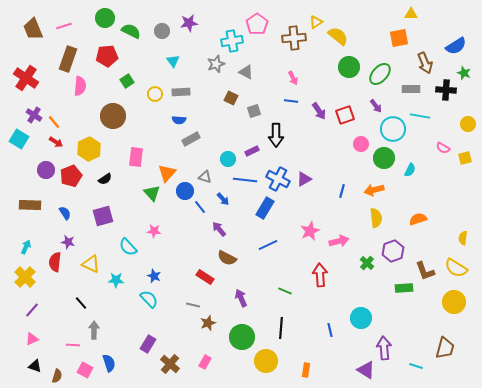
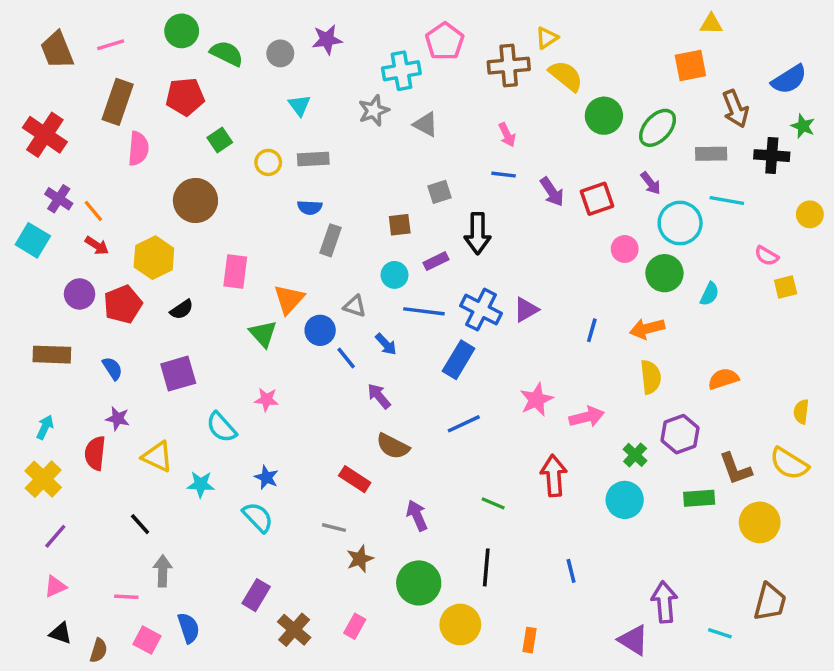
yellow semicircle: (338, 36) -> (566, 76), moved
brown square: (231, 98) -> (400, 225), moved, turned -32
gray rectangle: (191, 139) -> (330, 240), turned -42
yellow square: (465, 158) -> (786, 287), moved
yellow circle: (454, 302) -> (760, 522), moved
cyan circle: (361, 318) -> (625, 500), moved

